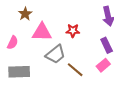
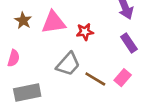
pink triangle: (42, 32) -> (53, 22), moved
pink rectangle: (103, 65) -> (123, 78), moved

